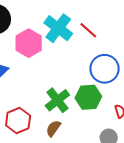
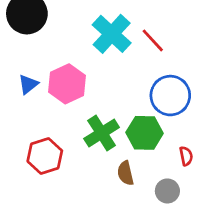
pink hexagon: (29, 43) -> (67, 84), moved
brown semicircle: (53, 128) -> (125, 173), moved, turned -54

